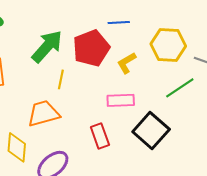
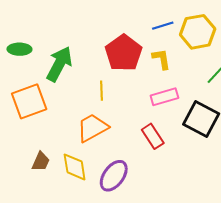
blue line: (119, 22) -> (163, 26), moved
green arrow: (47, 46) -> (59, 64), moved
yellow L-shape: (127, 63) -> (161, 59), turned 125

